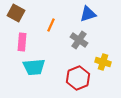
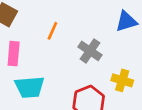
blue triangle: (88, 14) -> (126, 21), moved

